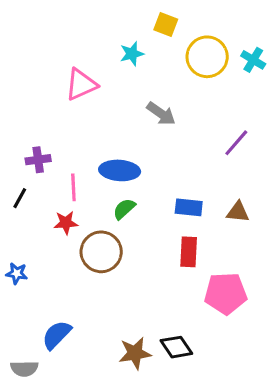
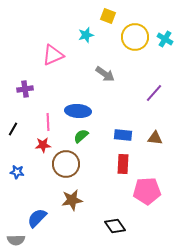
purple cross: (38, 160) -> (25, 89), moved
blue star: (17, 273) -> (17, 172), moved
brown star: (135, 353) -> (72, 200), moved

